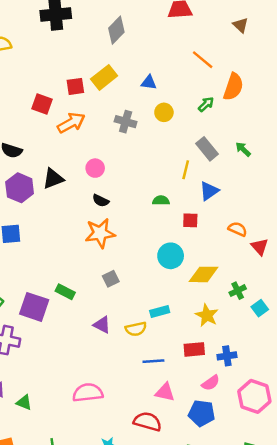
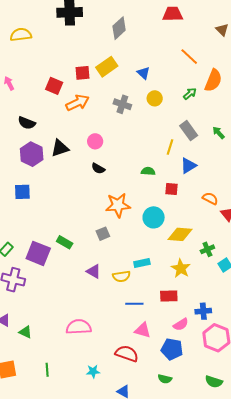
blue triangle: (149, 83) -> (144, 73), turned 32
orange star: (100, 233) -> (118, 205), moved
blue cross: (227, 356) -> (203, 311), moved

